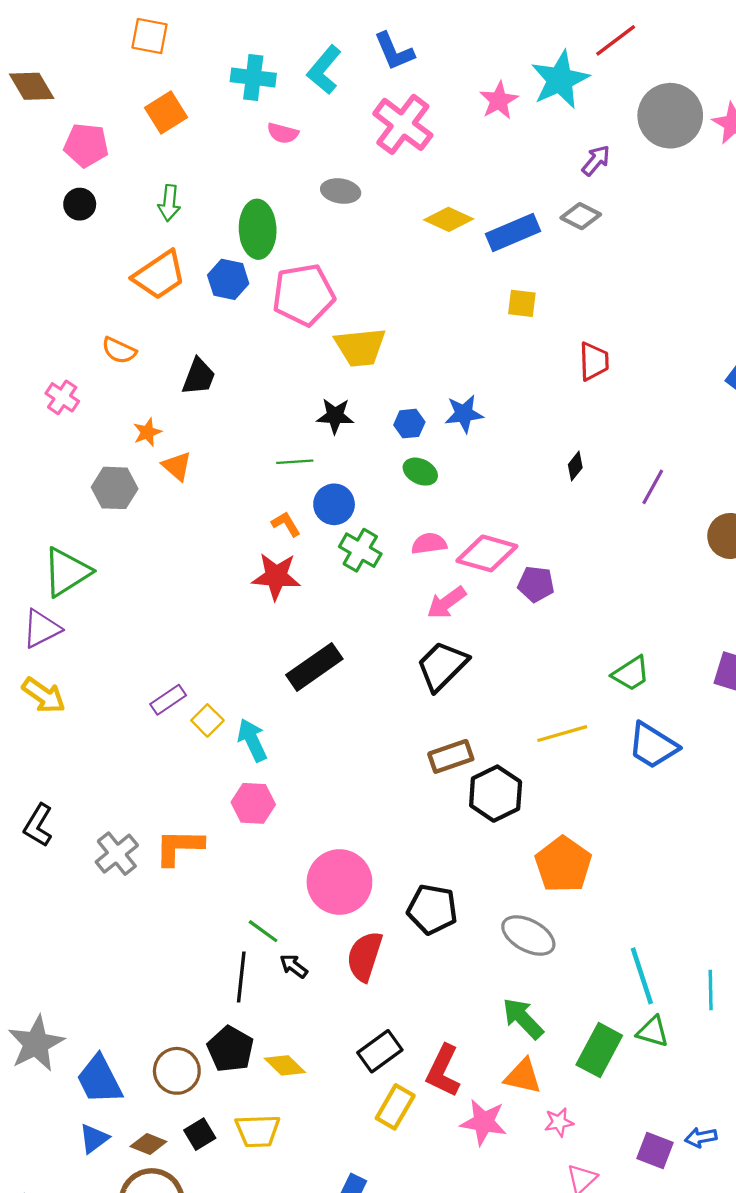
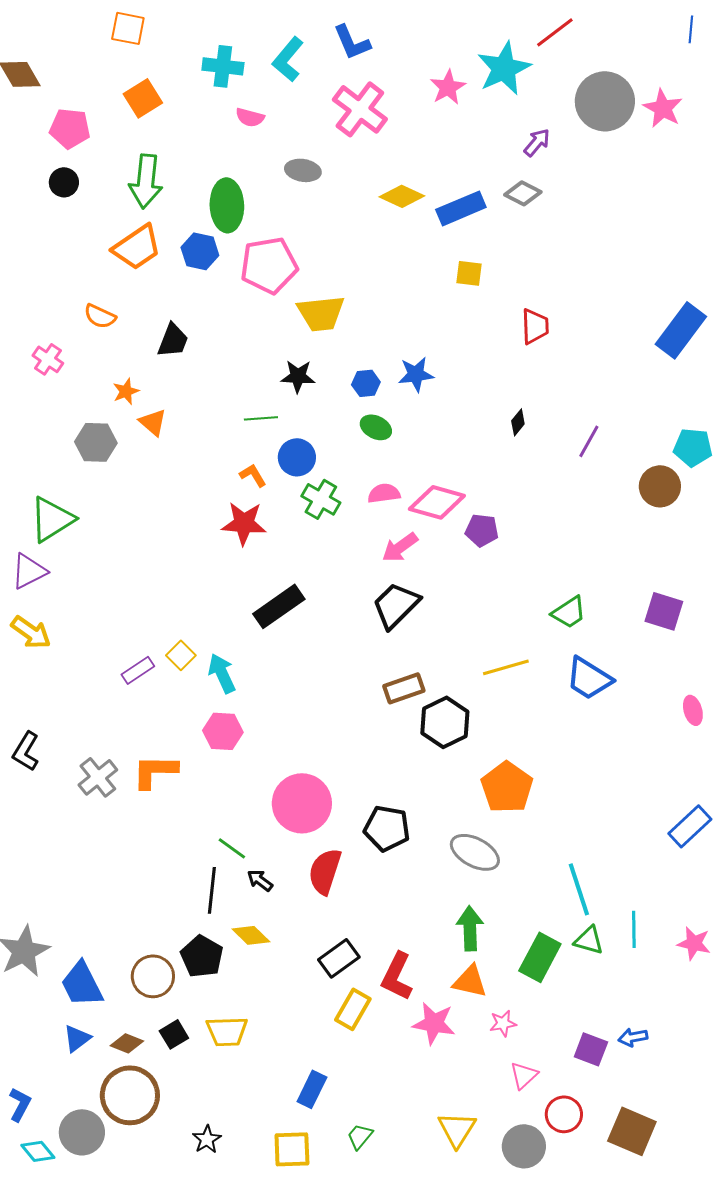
green arrow: (169, 203) -> (146, 181), size x1.6
purple rectangle: (168, 700) -> (138, 670), moved
cyan line: (711, 990) -> (634, 929), moved
green arrow: (523, 1018) -> (470, 928), turned 42
yellow diamond: (285, 1065) -> (251, 935), moved

